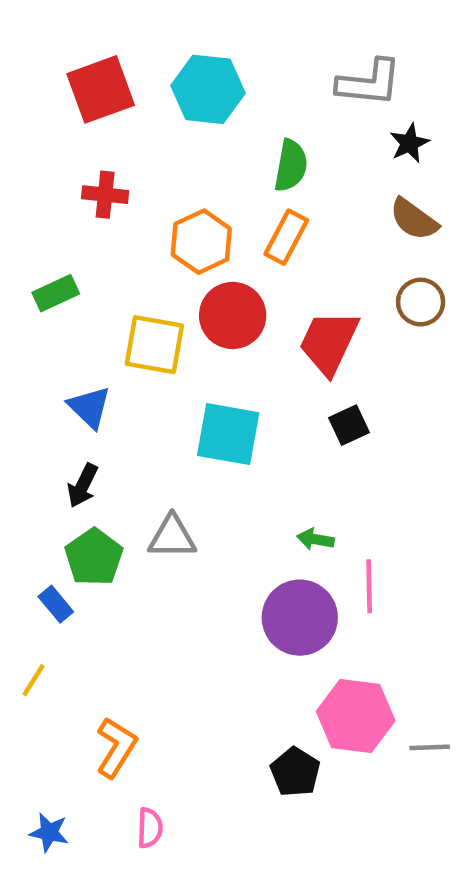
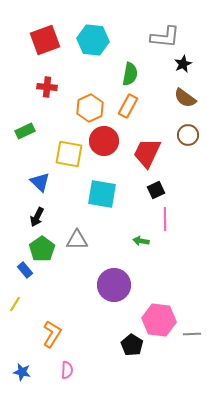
pink line: (369, 586) -> (165, 219), moved
purple circle: (300, 618) -> (114, 285), moved

